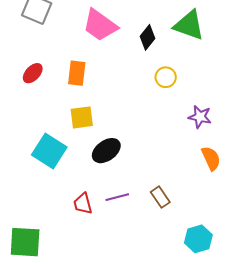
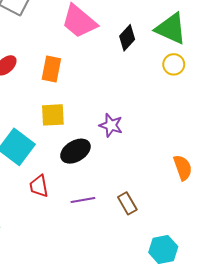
yellow circle: (166, 77) -> (174, 64), moved
purple star: (200, 117) -> (111, 125), moved
red trapezoid: (83, 204) -> (39, 186), moved

